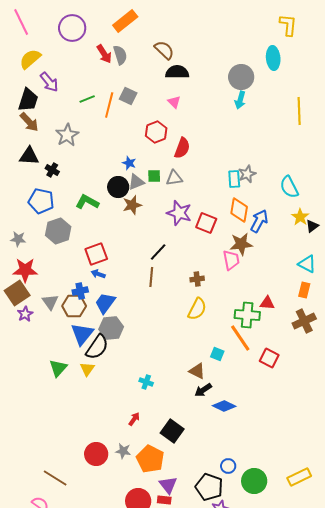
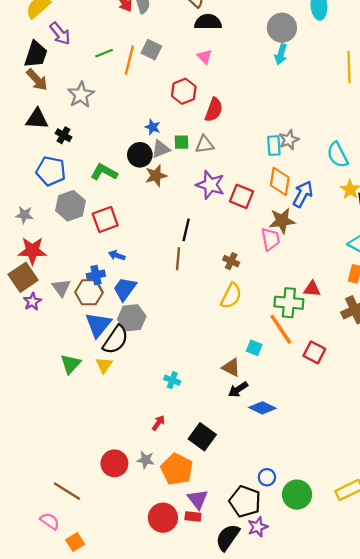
black line: (158, 252) -> (186, 230), turned -30
red square: (96, 254) -> (105, 220), moved
brown cross: (197, 279) -> (231, 261), turned 32

